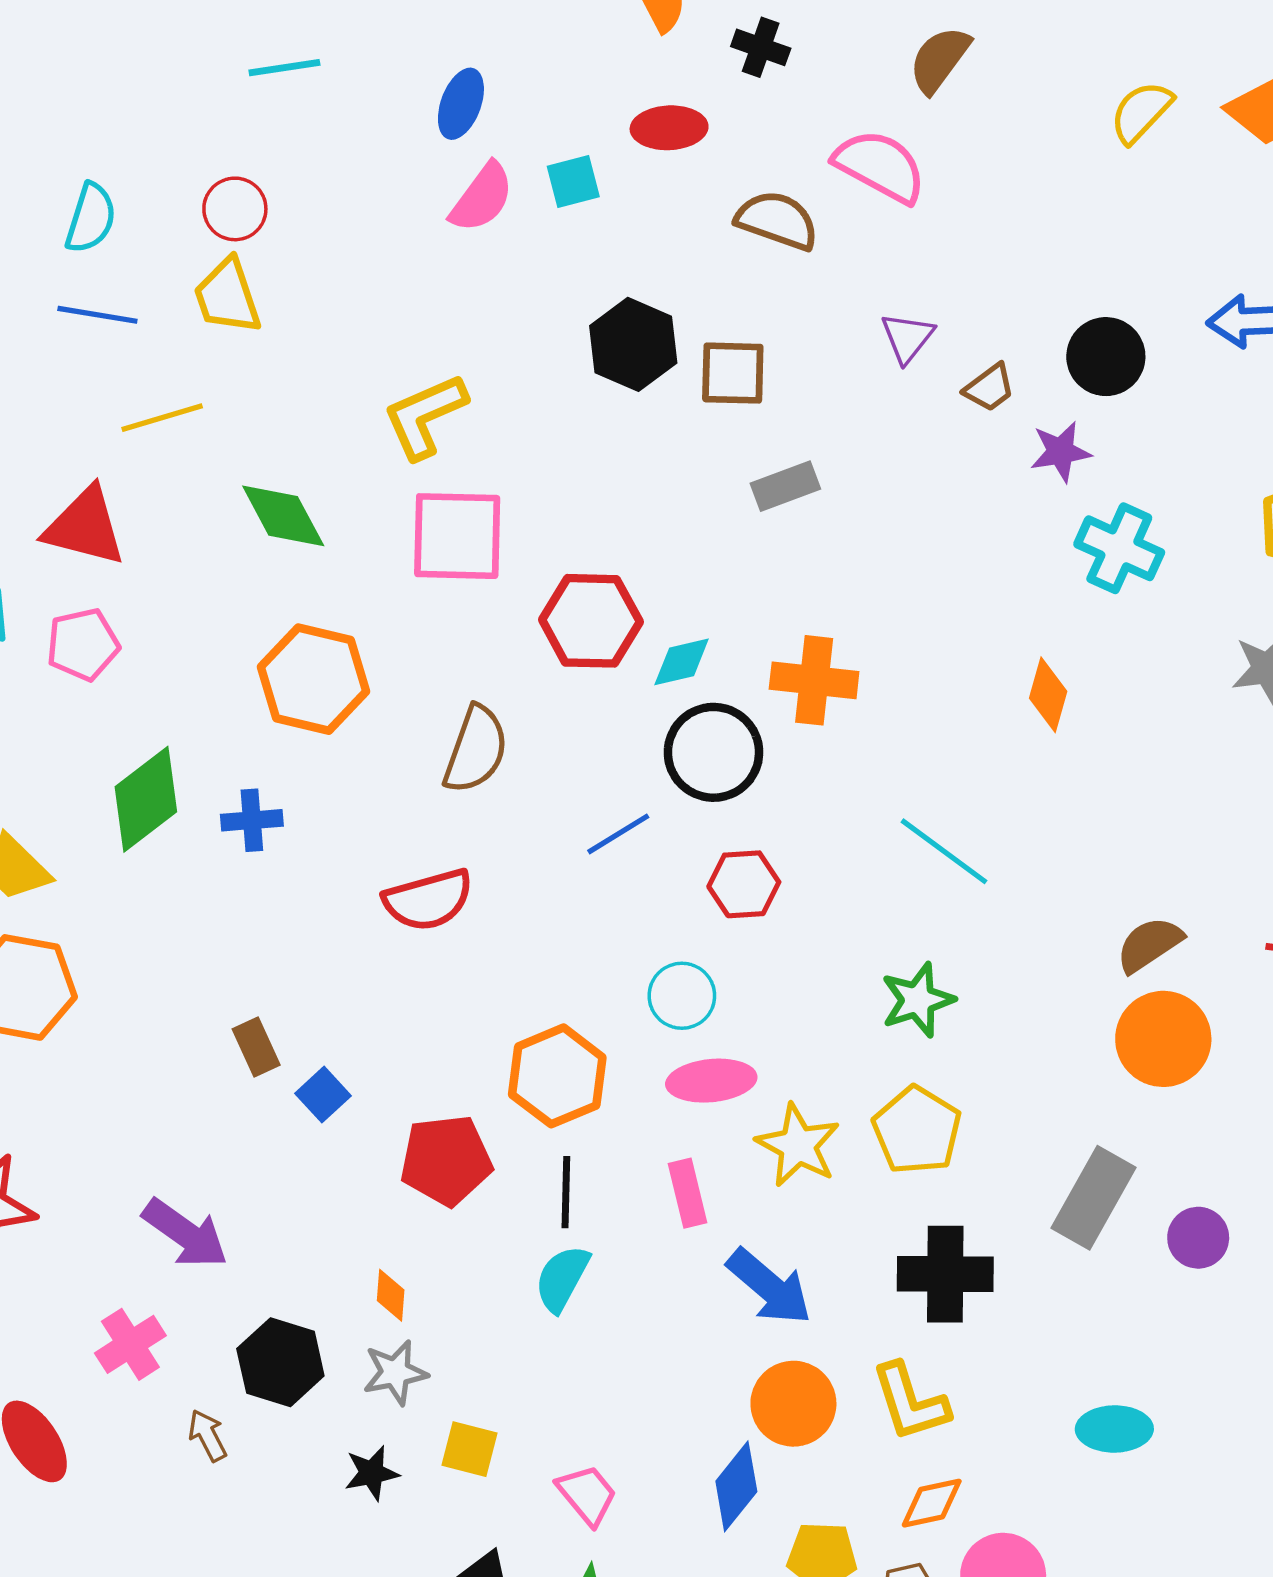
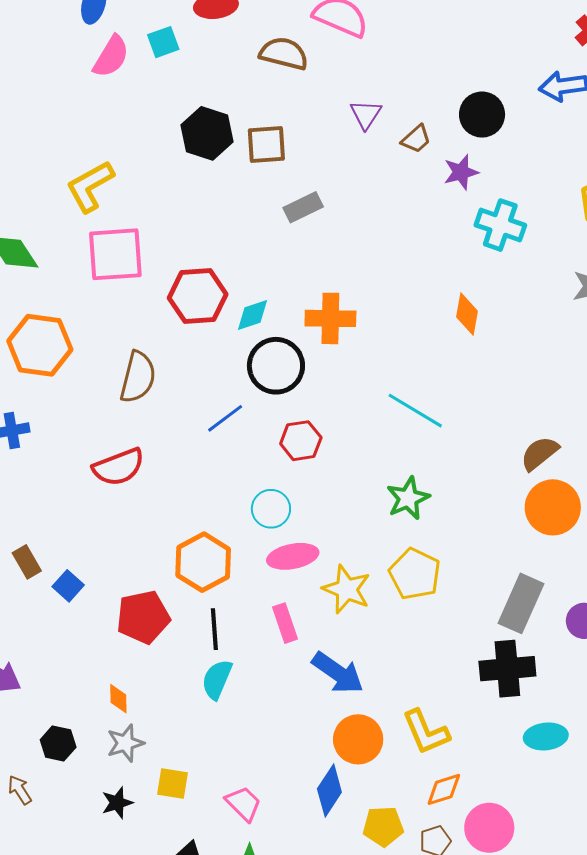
black cross: (945, 1274) -> (507, 669), moved
black hexagon: (280, 1362) -> (58, 743), size x0.7

